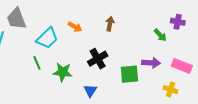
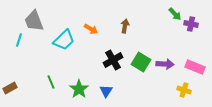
green arrow: (160, 35) -> (175, 14), moved
green line: (37, 63) -> (51, 82), moved
green star: (63, 72) -> (79, 89), moved, turned 30
green square: (129, 74) -> (141, 62), moved, turned 36

